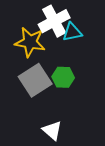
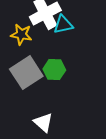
yellow star: (30, 42) -> (21, 35), size x0.7

